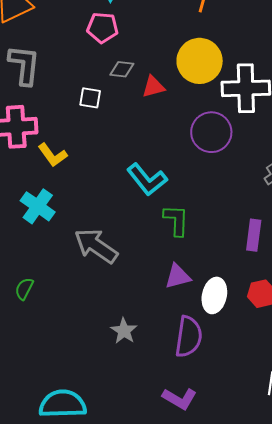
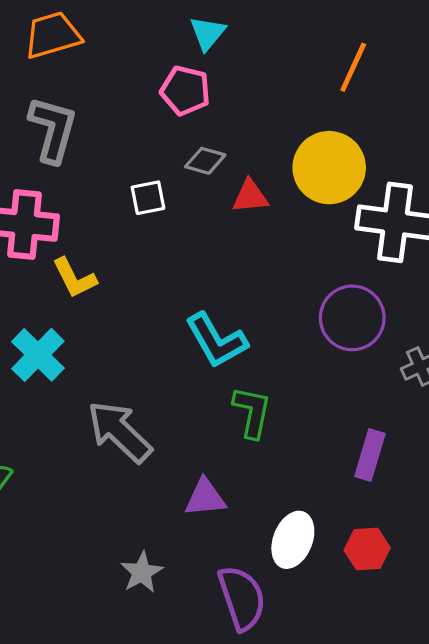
white square: (90, 98) -> (148, 198), turned -30
purple circle: (211, 132) -> (352, 318), moved
purple triangle: (178, 276) -> (205, 498), moved
purple semicircle: (189, 337) -> (242, 598), turned -36

